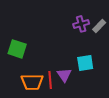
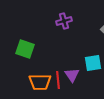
purple cross: (81, 24) -> (64, 21), moved

